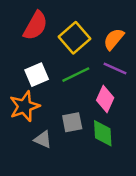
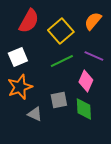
orange semicircle: (114, 39) -> (93, 21), moved
white square: (37, 75) -> (18, 57), moved

